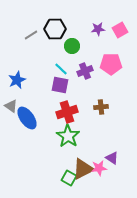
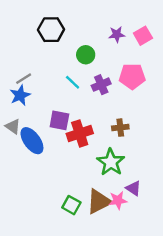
black hexagon: (55, 29) -> (51, 30), moved
gray line: (31, 35) -> (24, 79), moved
purple square: (60, 85) -> (59, 120), moved
green star: (68, 136) -> (111, 162), moved
green square: (69, 178) -> (71, 205), moved

